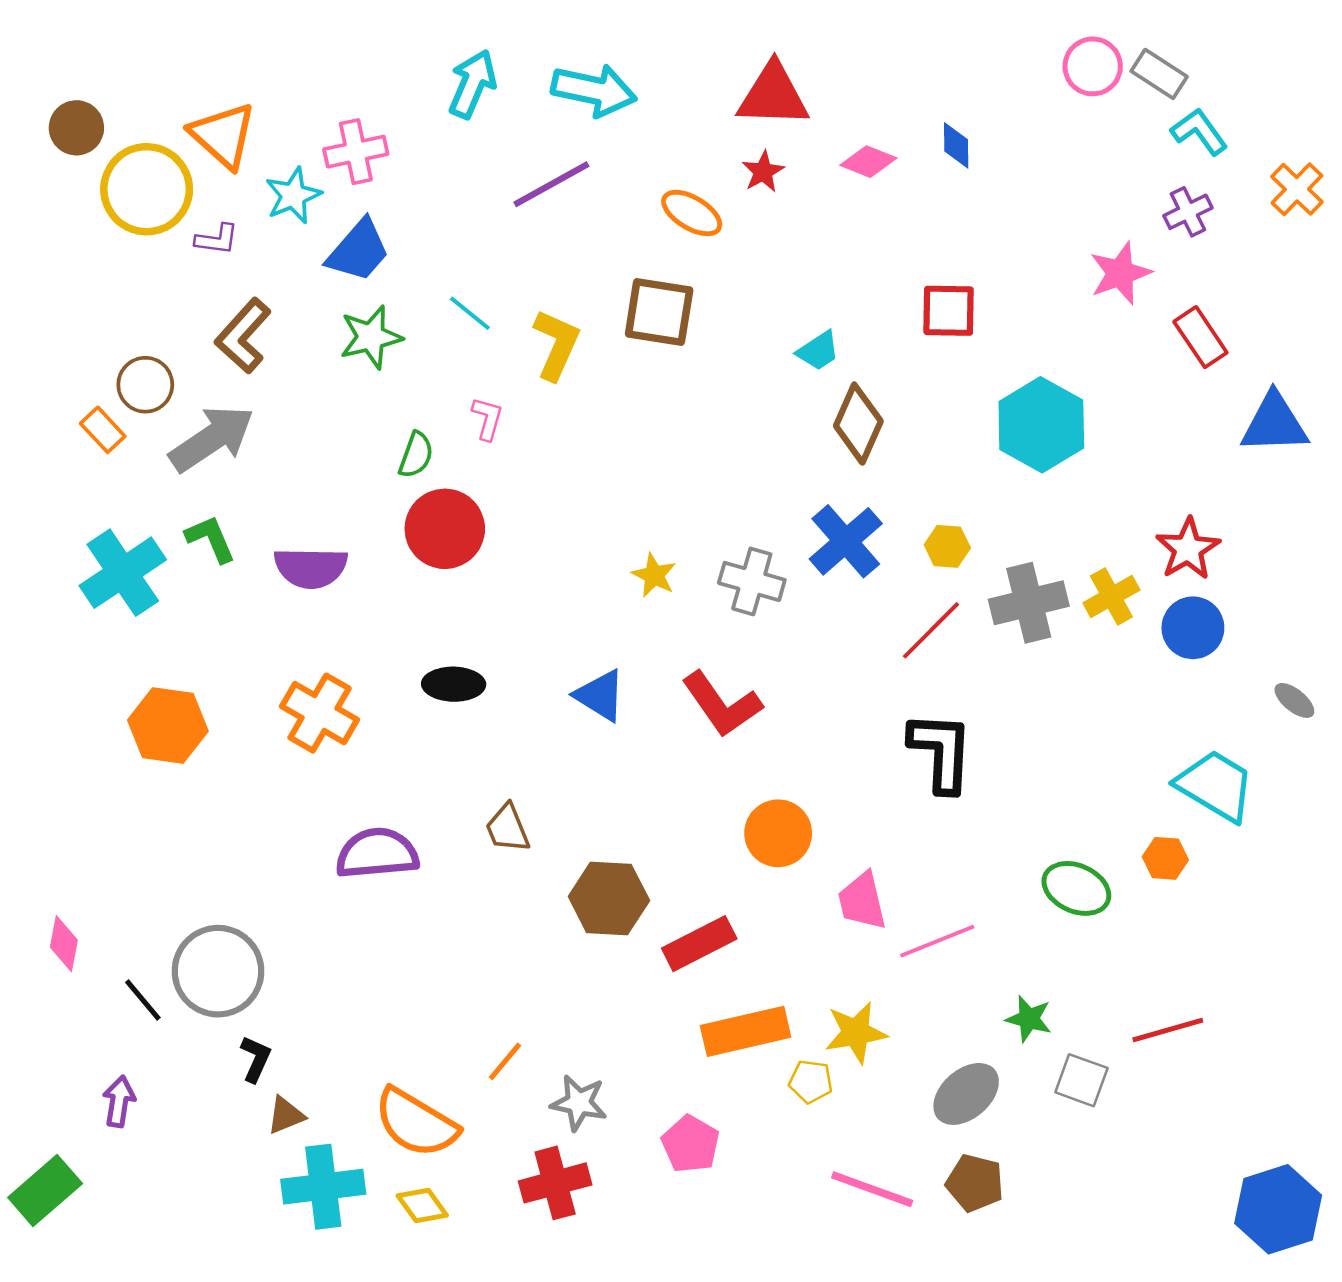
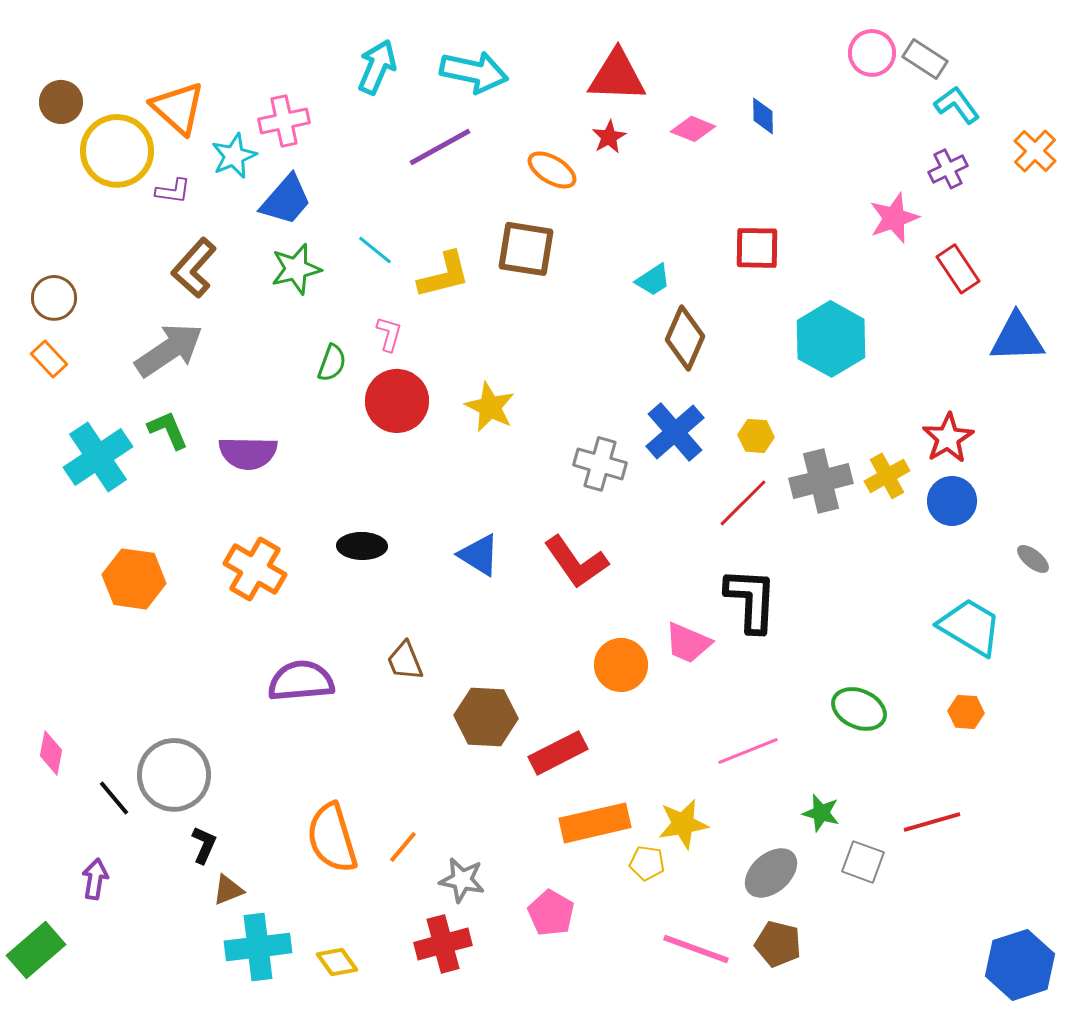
yellow L-shape: (556, 345) -> (444, 275), turned 52
brown circle: (145, 385) -> (54, 298), moved
orange rectangle: (103, 430) -> (49, 359), moved
red circle: (445, 529) -> (397, 401), moved
yellow star: (654, 575) -> (490, 407), moved, size x1.4
orange hexagon: (1165, 858) -> (966, 712), moved
pink trapezoid: (862, 901) -> (688, 643), moved, turned -54
orange semicircle: (416, 1123) -> (332, 838), moved, turned 42

